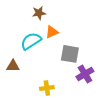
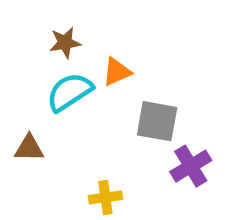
brown star: (39, 13) -> (65, 43), moved

